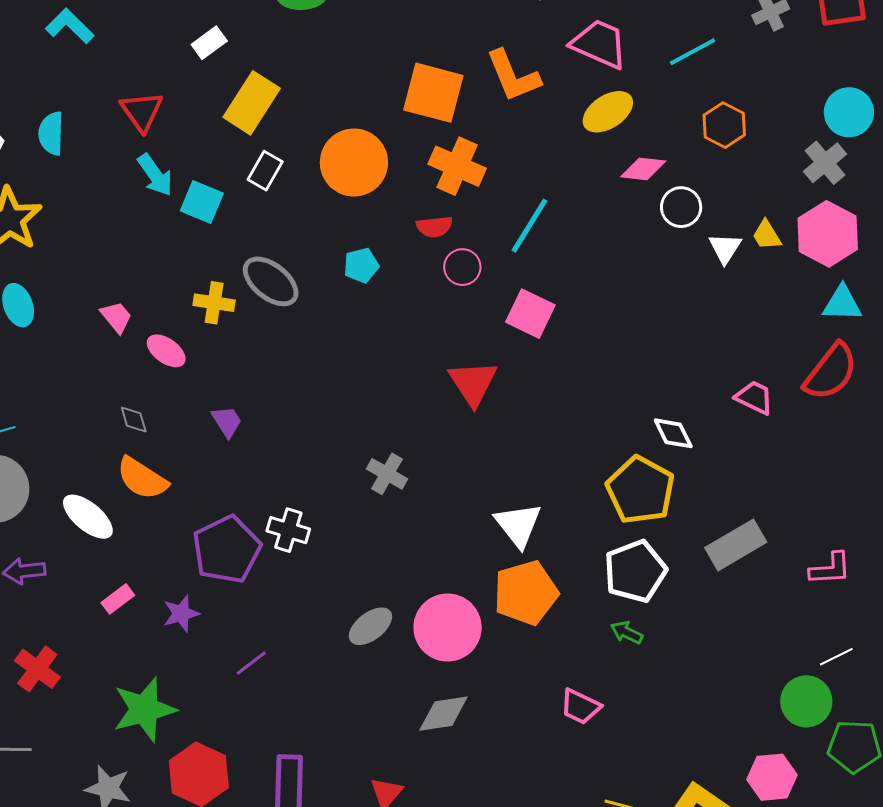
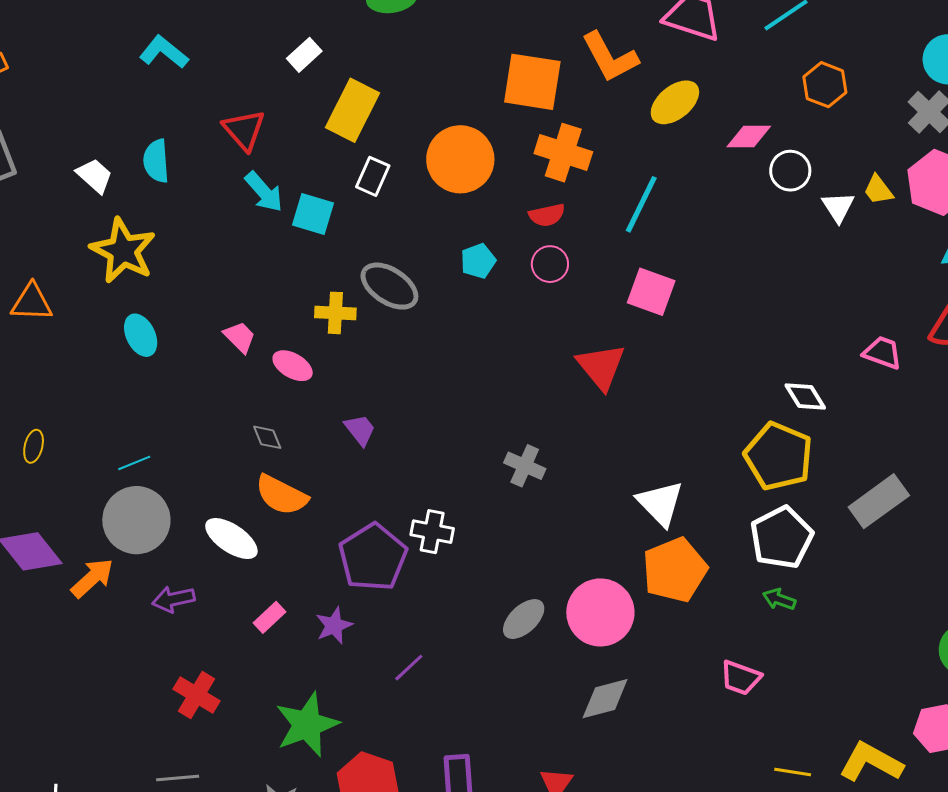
yellow ellipse: (608, 112) -> (675, 102), moved
pink circle: (462, 267) -> (550, 264), moved

